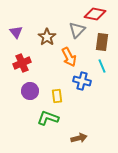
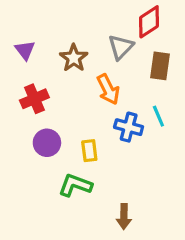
red diamond: (95, 14) -> (149, 22), turned -45
cyan line: (102, 66) -> (158, 116), moved
brown arrow: (79, 138) -> (124, 217), turned 105

